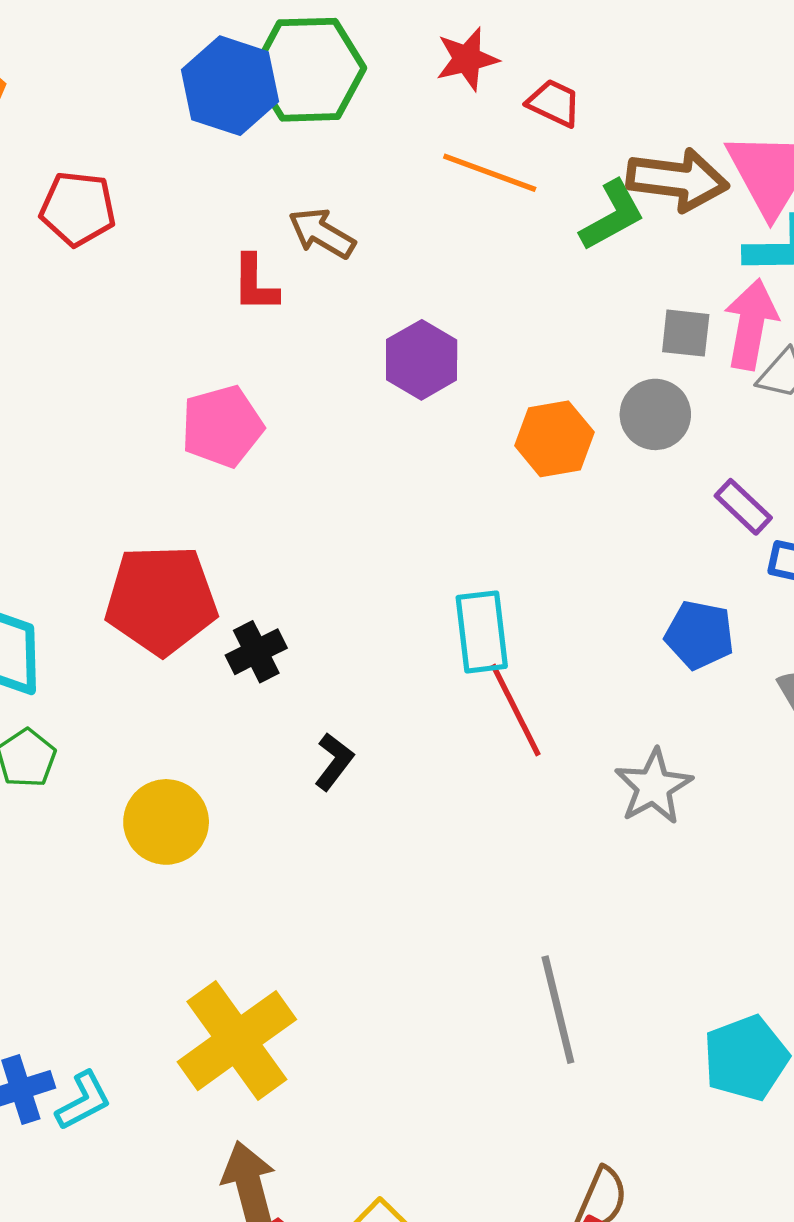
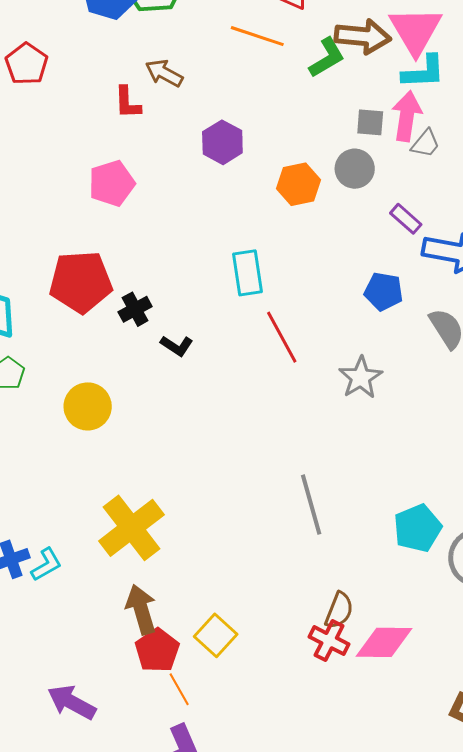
red pentagon: (78, 209) -> (27, 64), turned 30
cyan rectangle: (482, 632) -> (248, 273), moved
black L-shape: (334, 762) -> (177, 346), moved, turned 88

